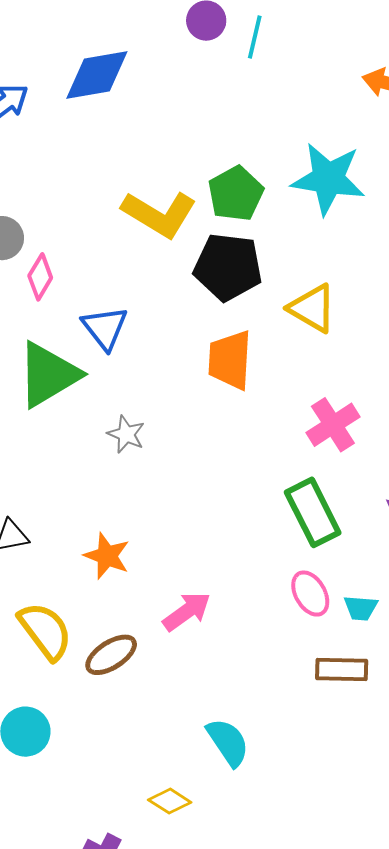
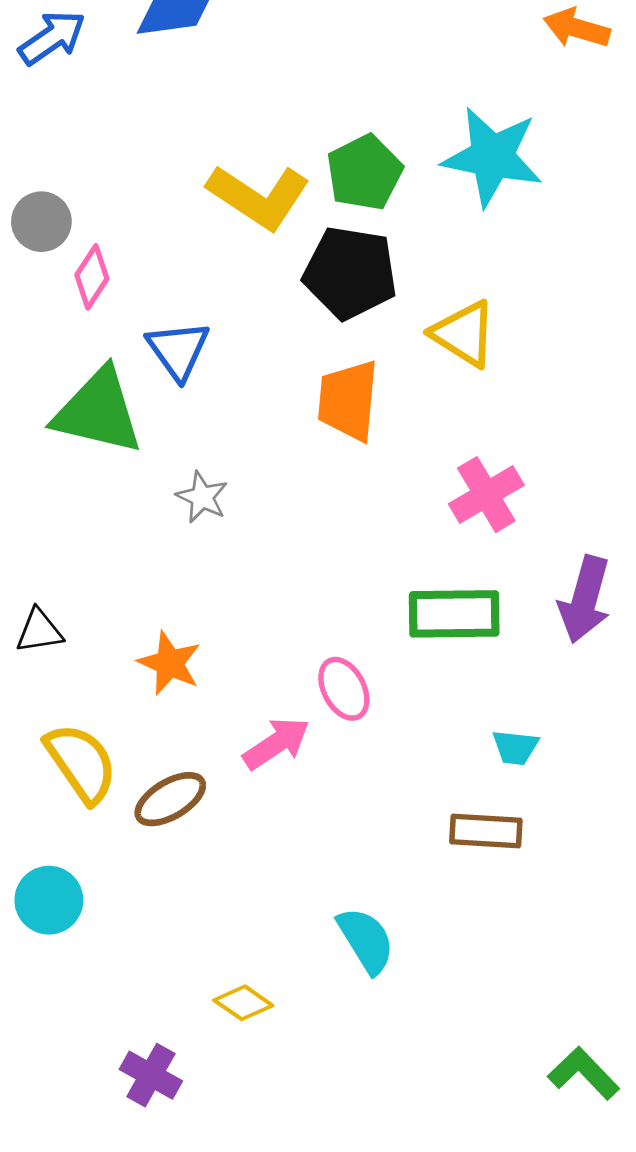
green triangle: (48, 375) -> (98, 411), turned 42
green rectangle: (313, 512) -> (454, 614), turned -66
pink ellipse: (310, 594) -> (344, 689), moved
cyan semicircle: (228, 742) -> (366, 940), moved

